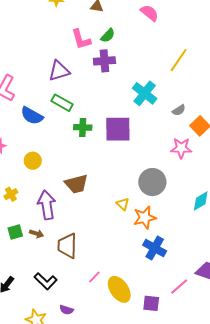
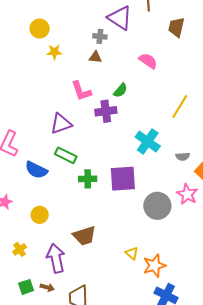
green semicircle: (108, 36) -> (120, 90), moved
gray semicircle: (179, 110) -> (183, 156), turned 32
pink star: (181, 148) -> (187, 194), turned 30
gray circle: (152, 182) -> (157, 206), moved

